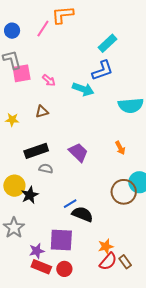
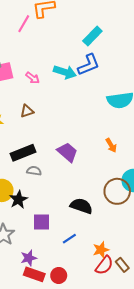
cyan arrow: (83, 89) -> (65, 72), moved
blue line: (70, 204) -> (69, 239), moved
black semicircle: (82, 214) -> (81, 206), moved
purple square: (61, 240) -> (42, 222), moved, size x0.7

